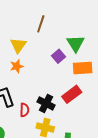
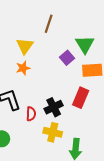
red rectangle: (72, 94) -> (81, 98), turned -30
black cross: (46, 103) -> (54, 107), turned 36

